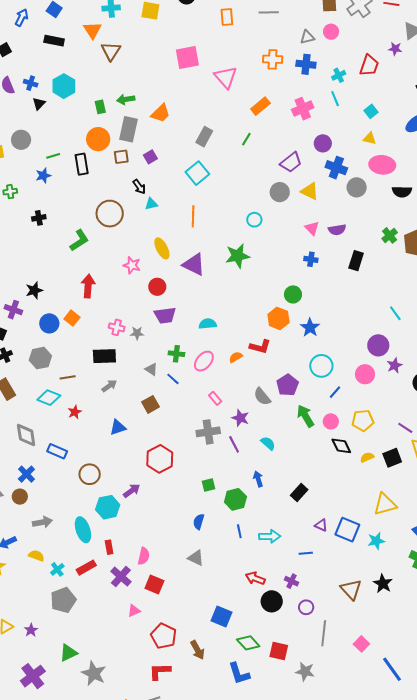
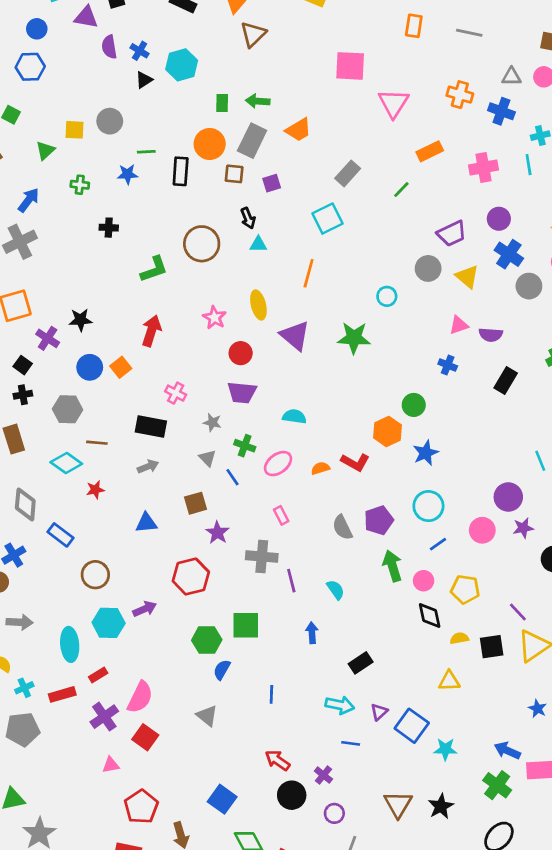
pink triangle: (312, 228) -> (459, 325), turned 42
gray star: (137, 333) -> (212, 422), moved
purple star: (240, 418) -> (217, 533), moved
green square: (208, 485) -> (246, 625), size x1.6
green hexagon: (235, 499) -> (207, 640), moved
yellow triangle: (385, 504) -> (449, 681), moved, size x0.7
purple triangle: (321, 525) -> (379, 712), turned 40
cyan arrow: (270, 536) -> (340, 705), moved
red rectangle: (109, 547) -> (98, 675), turned 56
pink semicircle: (144, 556) -> (140, 697), size x1.4

